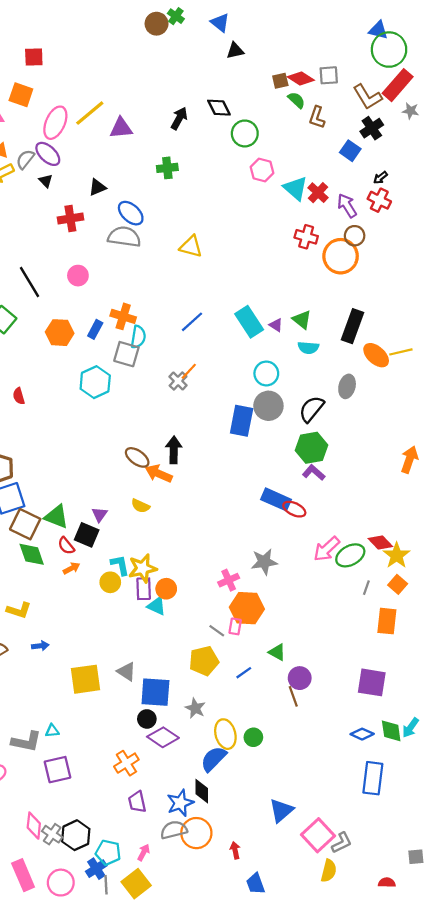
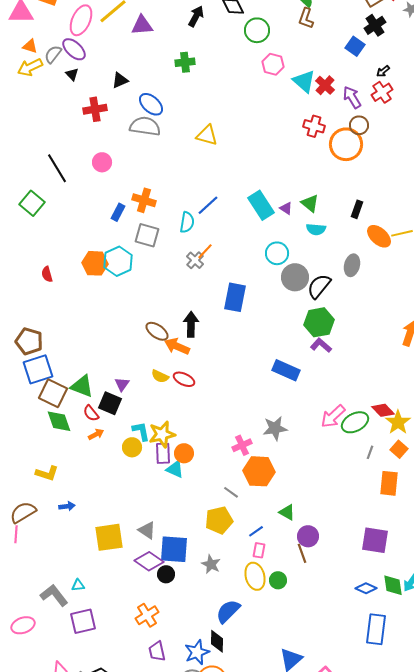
brown L-shape: (317, 117) -> (306, 18), moved
red cross: (379, 200) -> (382, 92), turned 30
black rectangle: (352, 326) -> (357, 209), size x0.6
orange hexagon: (60, 333) -> (95, 263), moved
cyan semicircle: (138, 337) -> (187, 222), moved
gray circle: (268, 406) -> (295, 277), moved
blue rectangle: (242, 421) -> (235, 297), moved
red ellipse: (294, 509) -> (184, 379), moved
pink rectangle: (235, 626) -> (259, 550), moved
yellow ellipse: (225, 734) -> (255, 576), moved
purple diamond: (163, 737) -> (149, 561), moved
green circle: (253, 737) -> (278, 580), moved
gray L-shape: (26, 742) -> (54, 595), turned -140

